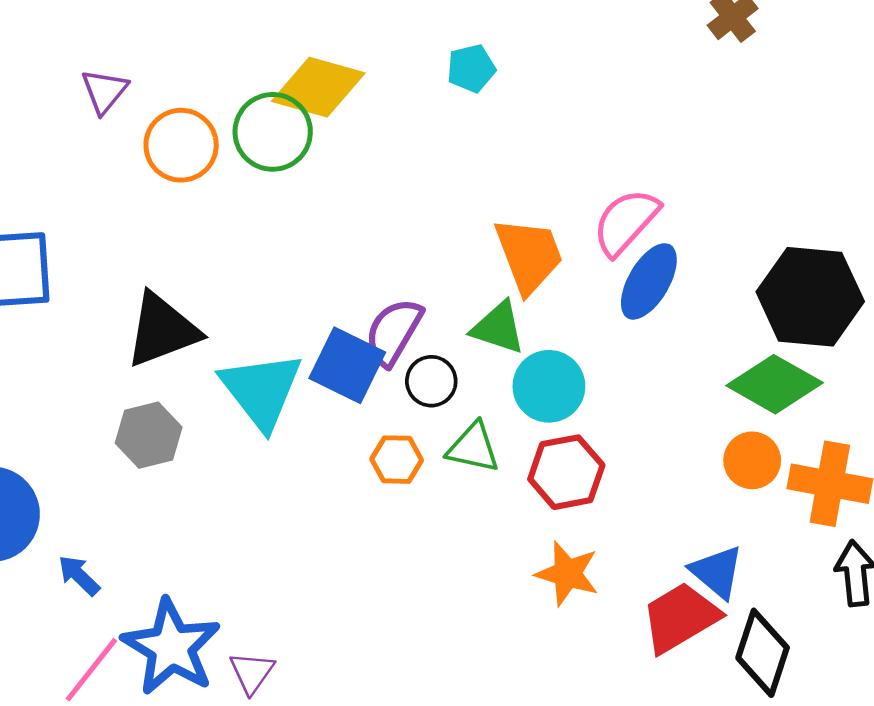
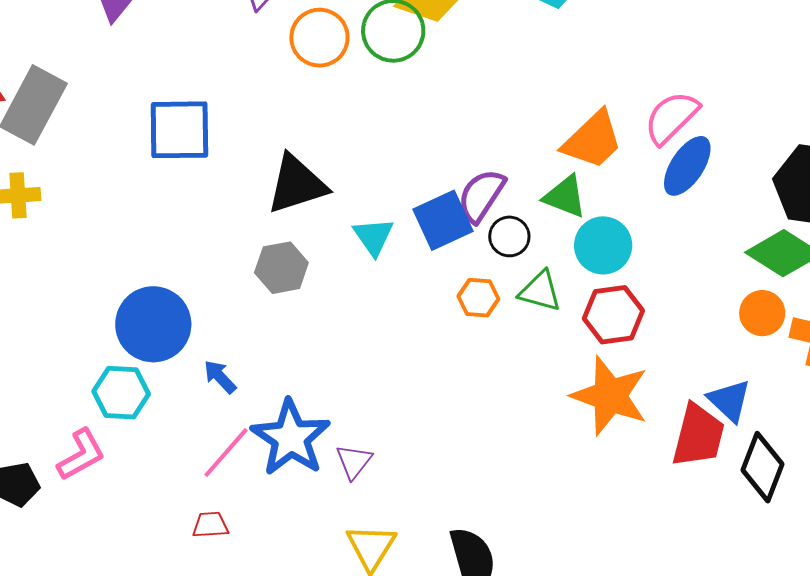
orange trapezoid: (529, 255) -> (593, 140), turned 64
blue square: (347, 365) -> (443, 220), turned 36
cyan triangle: (261, 390) -> (373, 237), size x0.6
orange star: (567, 574) -> (610, 396), size x1.5
red trapezoid: (680, 617) -> (698, 436), turned 132

